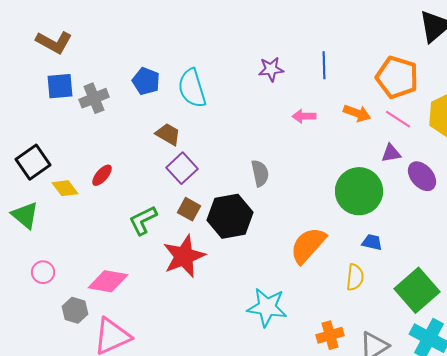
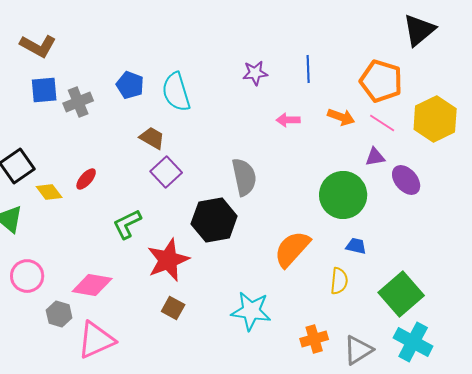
gray semicircle: (260, 173) -> (244, 177), size x1.4
brown square: (189, 209) -> (173, 308), moved
pink circle: (43, 272) -> (27, 276), size x1.4

